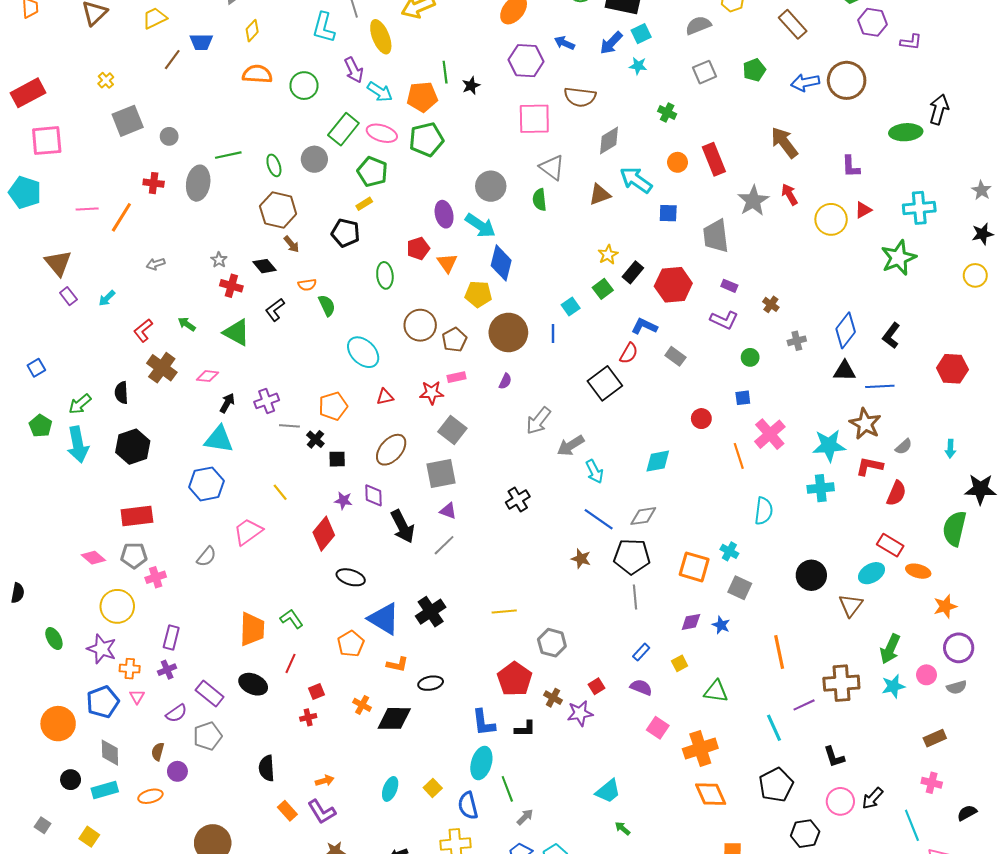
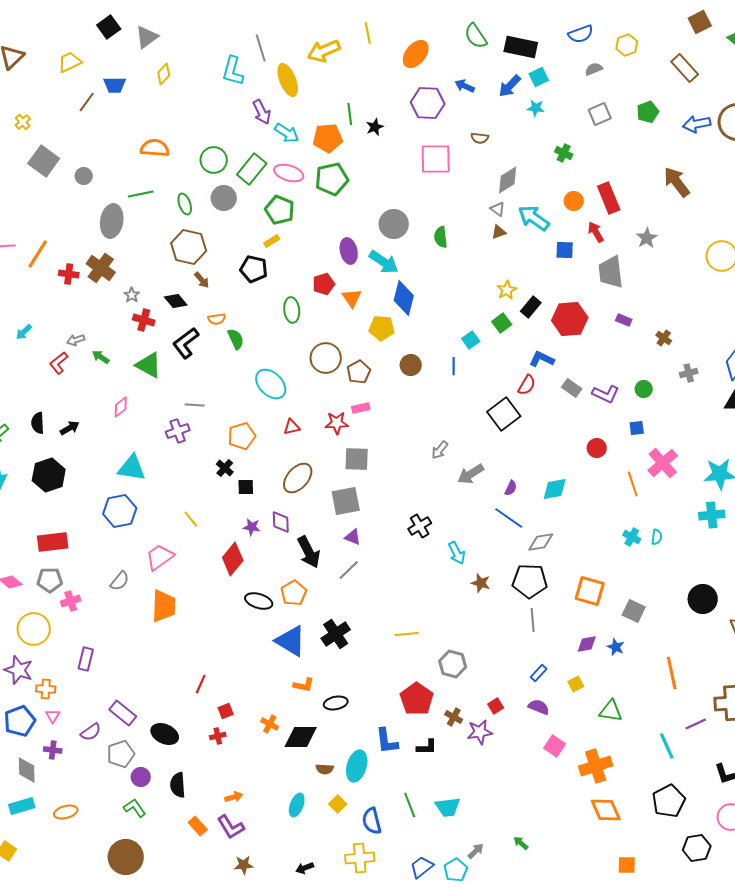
gray semicircle: (698, 25) -> (594, 69), size x0.7
orange semicircle: (257, 74) -> (155, 148), moved
green circle: (304, 86) -> (214, 160), moved
brown semicircle: (580, 97) -> (480, 138), size x0.6
gray square: (128, 121) -> (44, 161), turned -32
gray triangle: (552, 168) -> (498, 209), moved, size x0.6
red cross: (154, 183) -> (69, 274), moved
brown triangle: (600, 194) -> (499, 232), size x0.7
red arrow: (790, 194) -> (596, 232), moved
gray star: (753, 201) -> (647, 238), size x0.7
gray arrow: (156, 264) -> (76, 340), moved
black L-shape: (275, 310) -> (186, 343), size x1.4
purple L-shape: (724, 320) -> (606, 394), moved
brown circle: (508, 332) -> (411, 365), size x0.6
brown cross: (162, 368) -> (101, 268), moved
pink diamond: (208, 376) -> (121, 407), turned -45
purple semicircle: (505, 381) -> (511, 488), moved
black arrow: (227, 403) -> (70, 428), moved, turned 30
gray arrow: (538, 421) -> (440, 450), size x0.7
gray line: (289, 426) -> (195, 405), moved
gray square: (452, 430) -> (357, 459), turned -36
cyan arrow: (594, 471) -> (457, 553), moved
cyan semicircle: (764, 511) -> (657, 537), size x0.6
blue line: (599, 519) -> (509, 518), moved
cyan cross: (729, 551) -> (632, 537), moved
green L-shape: (292, 619) -> (135, 808), moved
orange trapezoid: (252, 629) -> (164, 606), moved
orange pentagon: (351, 644) -> (294, 593), moved
purple cross: (167, 670) -> (53, 750), moved, turned 30
black ellipse: (253, 684) -> (165, 734), moved
brown semicircle: (158, 752) -> (325, 769), moved, turned -102
cyan ellipse: (481, 763) -> (357, 766), moved
purple circle: (177, 771) -> (141, 777), moved
cyan trapezoid: (608, 791) -> (448, 807), moved, turned 32
gray arrow: (525, 817) -> (476, 851), moved

